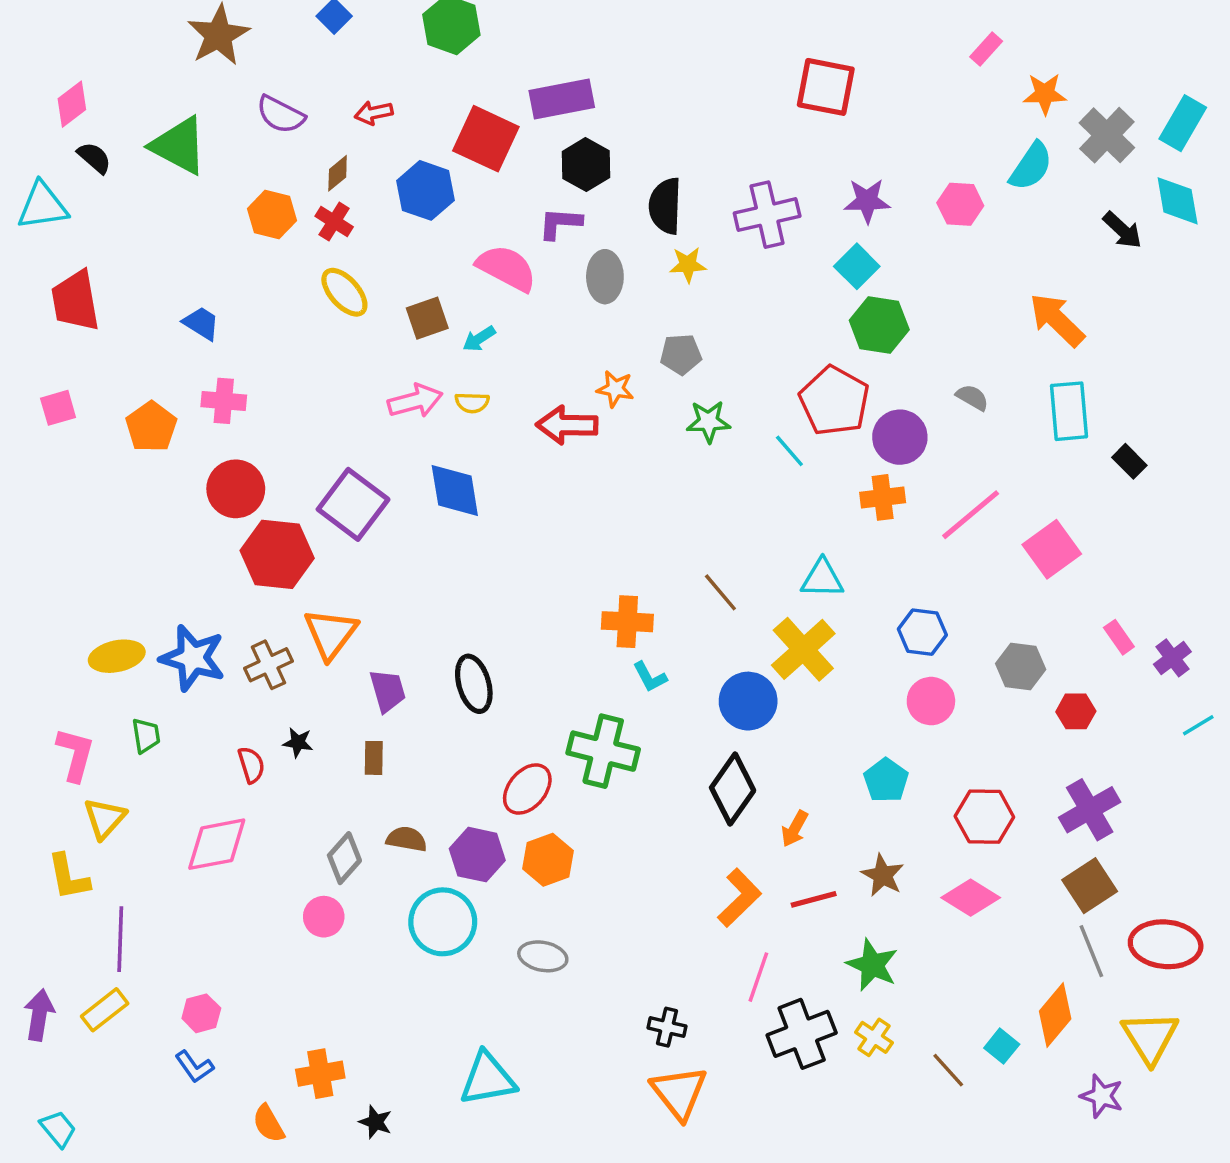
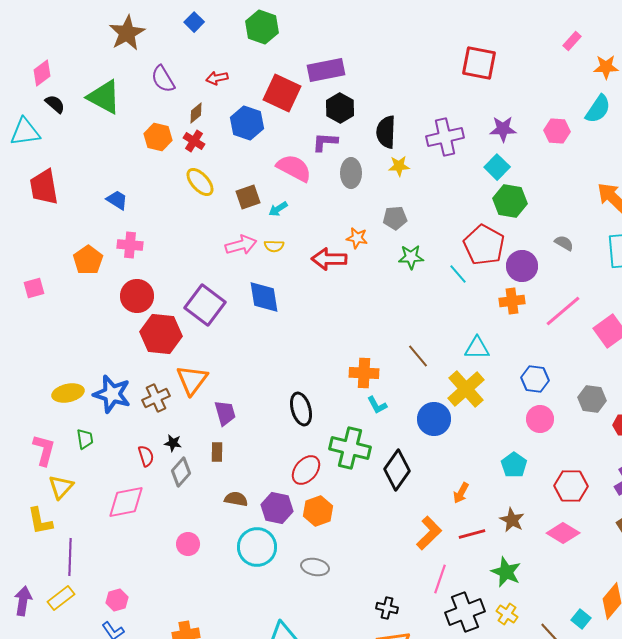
purple semicircle: (281, 115) -> (163, 79), turned 32
pink square: (58, 408) -> (34, 288), moved
black ellipse: (474, 684) -> (301, 409), moved
black diamond: (733, 789) -> (397, 470), moved
gray diamond: (344, 858) -> (181, 472), moved

